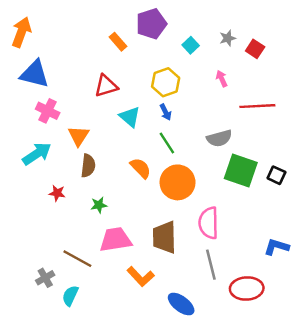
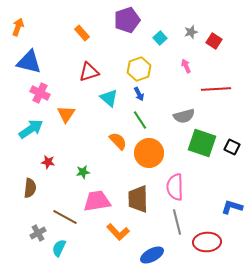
orange arrow: (21, 32) -> (18, 27), size x0.7
orange rectangle: (118, 42) -> (82, 33), moved
brown semicircle: (88, 166) -> (30, 188), moved
blue ellipse: (181, 304) -> (152, 255), turned -65

